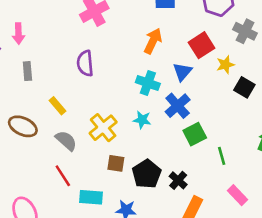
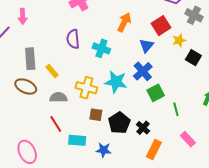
gray rectangle: (27, 71) -> (30, 59), moved, size x1.5
cyan cross: (148, 83) -> (101, 48), moved
cyan star: (142, 120) -> (116, 82), size x1.6
yellow cross: (103, 128) -> (86, 88), turned -35
gray semicircle: (66, 141) -> (58, 97), turned -42

